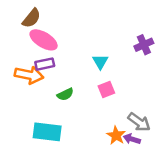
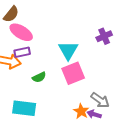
cyan triangle: (100, 62) -> (68, 50), size x1.5
pink square: (106, 89) -> (73, 73), size x1.6

